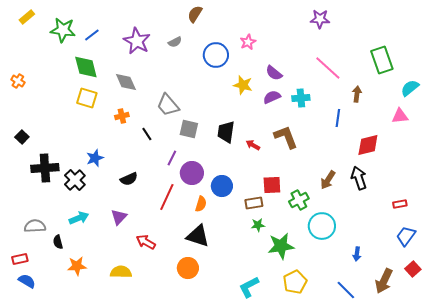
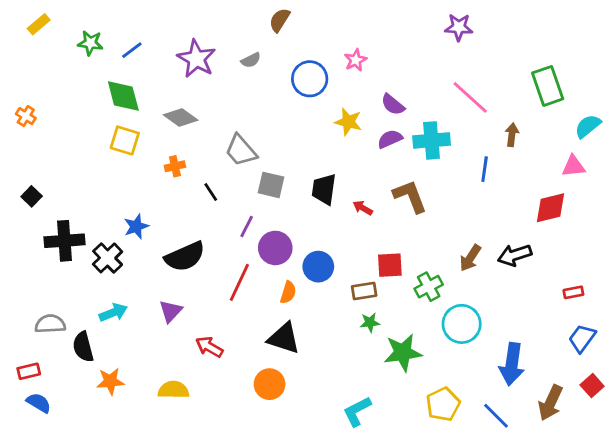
green star: (63, 30) -> (90, 43), size x0.7
gray diamond: (126, 82) -> (181, 117), turned -30
cyan cross: (301, 98) -> (432, 140), size x1.4
red diamond: (368, 145) -> (551, 208), moved
black arrow: (359, 178) -> (515, 255), turned -90
black semicircle: (129, 179) -> (185, 257), size x1.6
black semicircle: (58, 242) -> (83, 347), size x1.5
blue arrow: (357, 254) -> (512, 364), size x2.0
yellow pentagon: (295, 282) -> (443, 404), moved

